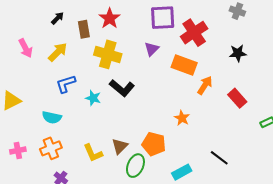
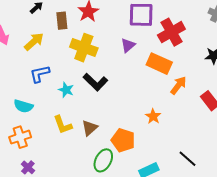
brown triangle: (120, 146) -> (90, 128), moved
yellow L-shape: (93, 153) -> (63, 125), moved

